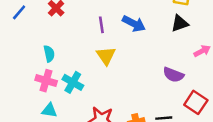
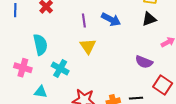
blue line: (19, 12) -> (15, 10), turned -40
cyan semicircle: (49, 54) -> (40, 45), size x1.5
pink cross: (46, 81) -> (23, 68), moved

